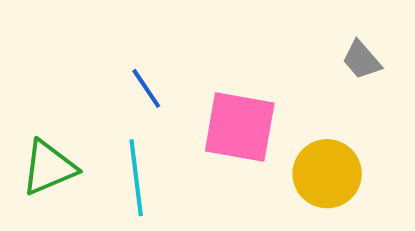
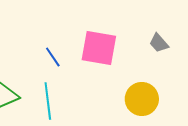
pink square: (240, 127) -> (99, 48), moved

